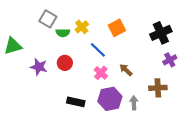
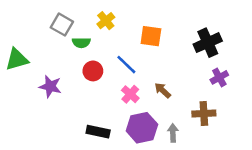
yellow cross: (82, 27) -> (106, 21), moved
orange square: (117, 28) -> (151, 36), turned 36
red circle: (65, 63) -> (93, 71), moved

